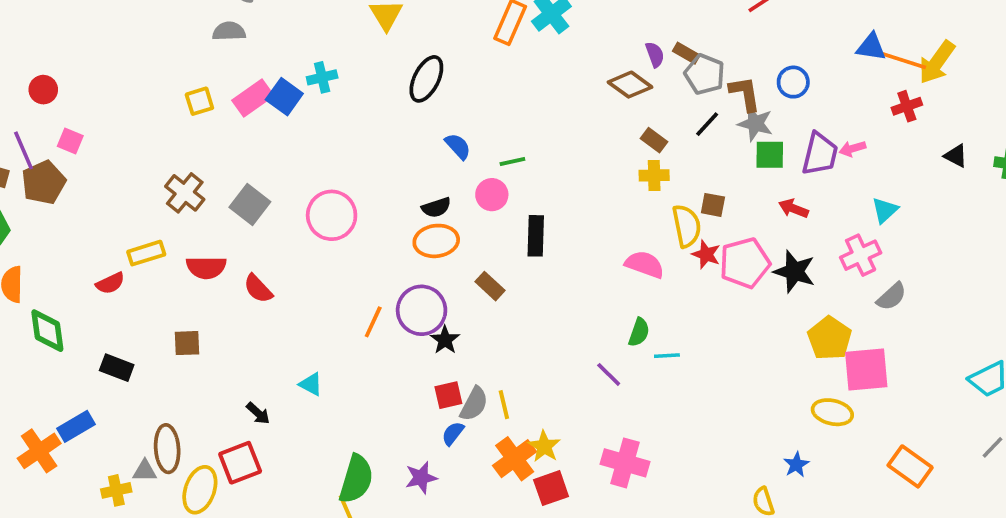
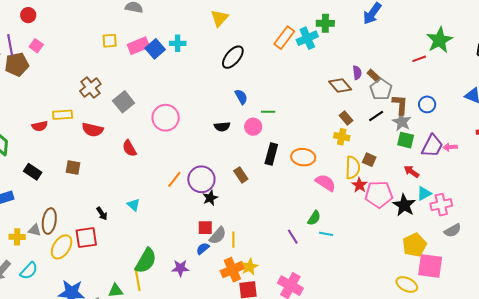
cyan triangle: (885, 210) -> (424, 193), moved
orange ellipse: (436, 241) -> (303, 157), moved
red semicircle: (258, 289) -> (129, 148), moved

